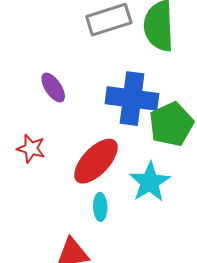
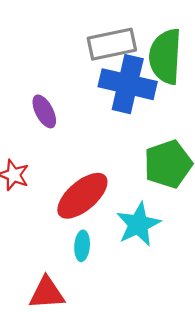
blue cross: (132, 99) -> (128, 84), moved

